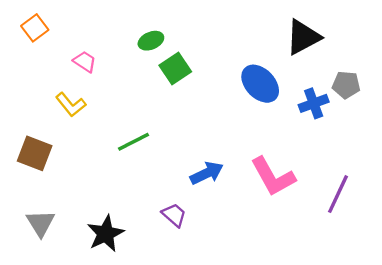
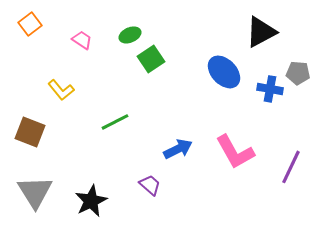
pink trapezoid: (85, 62) -> (82, 40), moved
blue cross: (314, 103) -> (270, 89), turned 30
gray triangle: (41, 223) -> (35, 192), size x1.4

